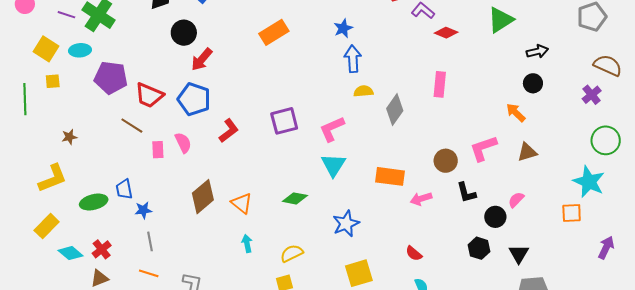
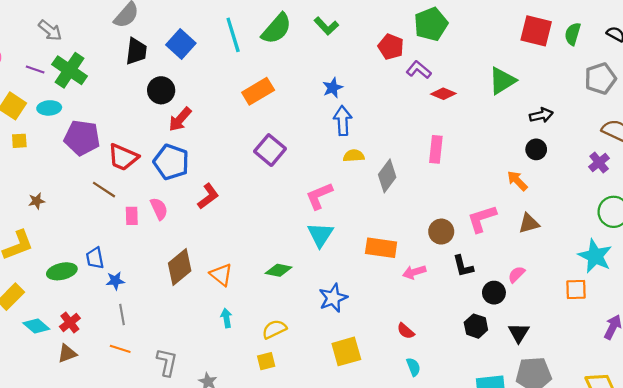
purple square: (284, 121) -> (270, 150), moved, turned -36

